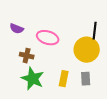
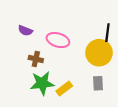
green star: (33, 79) -> (42, 83), turned -30
yellow rectangle: (64, 79) -> (64, 88), moved, turned 42

